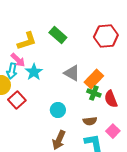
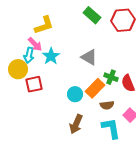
green rectangle: (58, 35) -> (92, 15), moved
orange rectangle: (94, 79) -> (95, 88), moved
red square: (17, 100) -> (34, 84), turned 30

